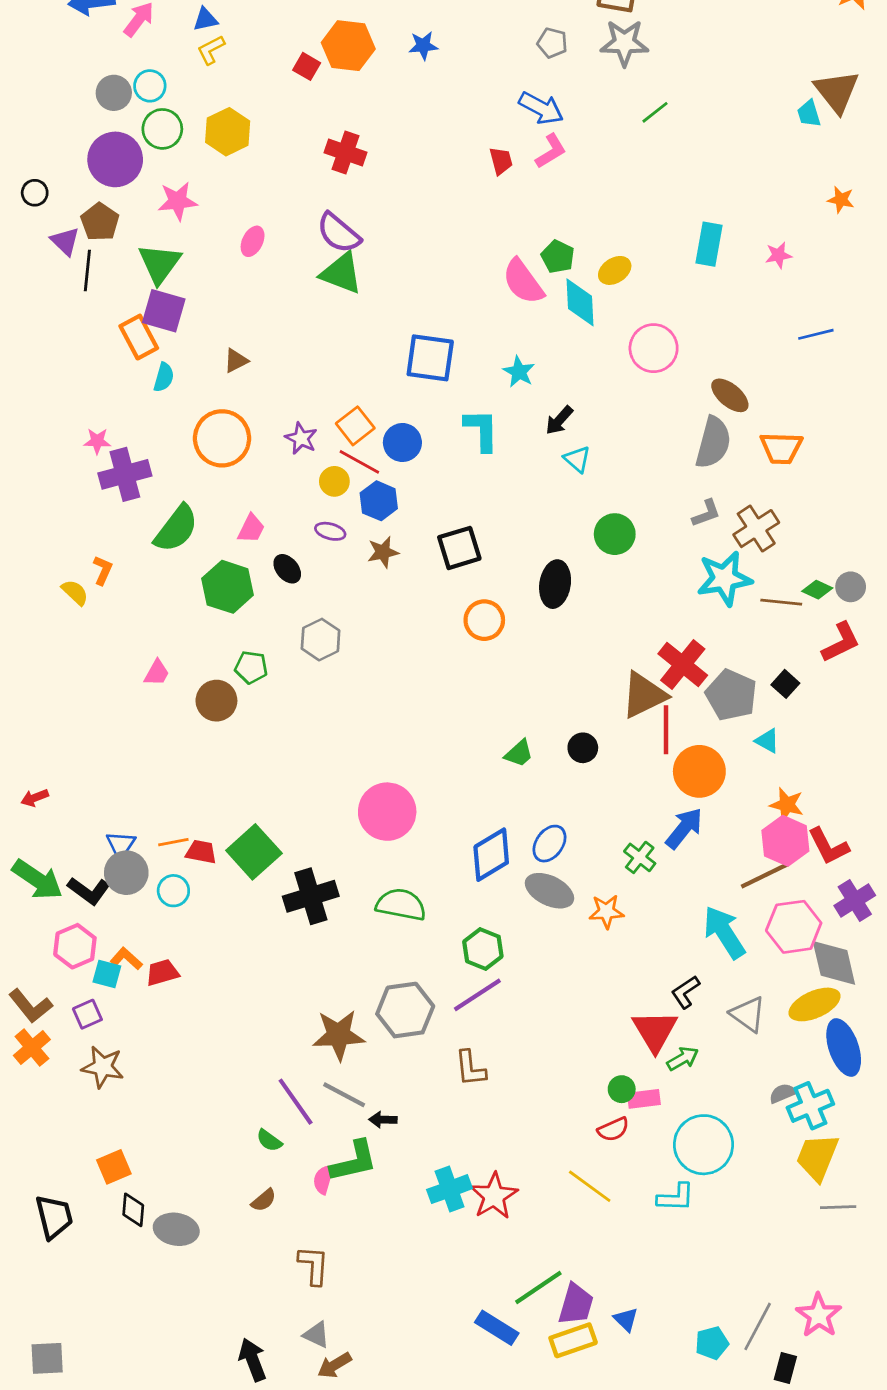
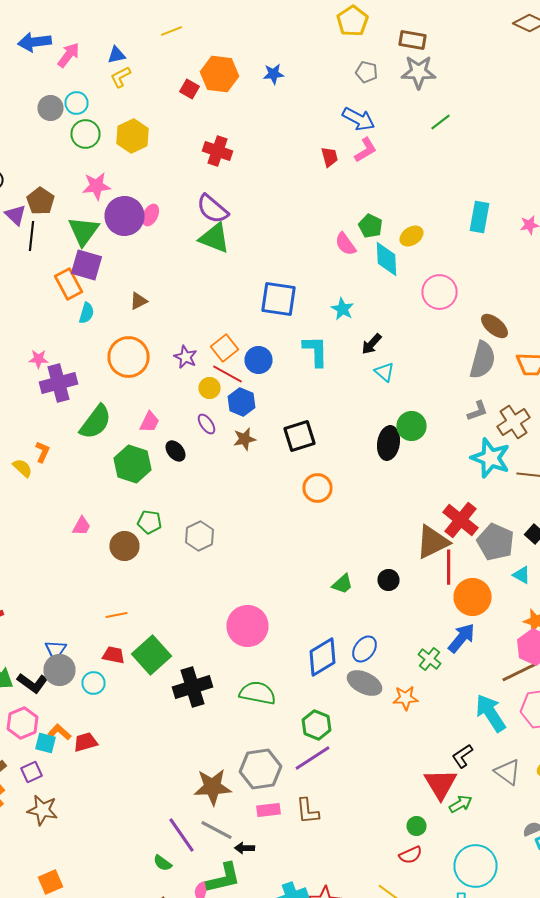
purple circle: (115, 159) -> (124, 216), moved
pink semicircle: (523, 282) -> (346, 244), size x0.7
purple ellipse: (330, 531) -> (206, 424), turned 40
cyan star: (724, 578) -> (490, 458), turned 30
black ellipse: (555, 584) -> (388, 443), moved
gray hexagon: (321, 640) -> (200, 536), moved
orange line: (173, 842) -> (116, 615), moved
pink rectangle: (644, 1099) -> (268, 810), moved

